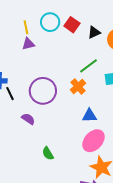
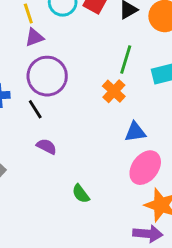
green line: (89, 66) -> (126, 60), turned -30
purple circle: (43, 91) -> (47, 76), moved
black line: (10, 94) -> (35, 109), moved

